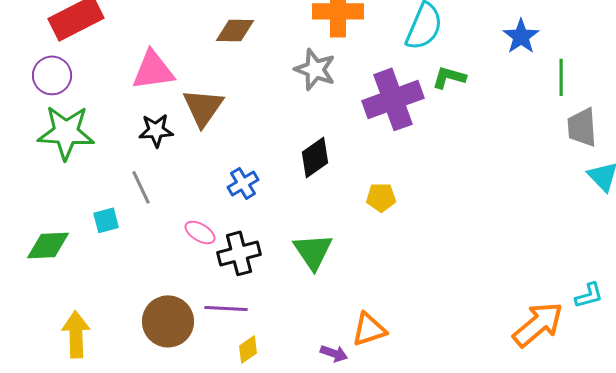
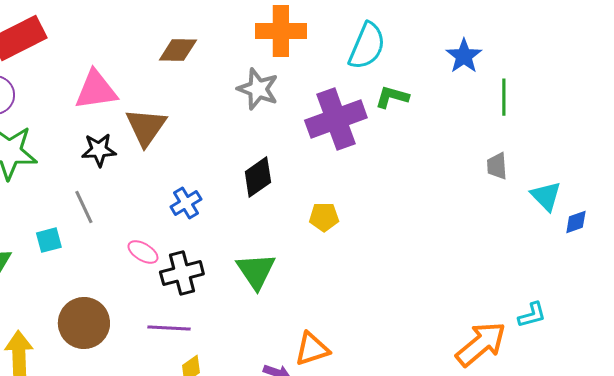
gray trapezoid: (582, 127) -> (497, 166), moved, size x0.7
brown circle: (168, 321) -> (84, 323), moved

